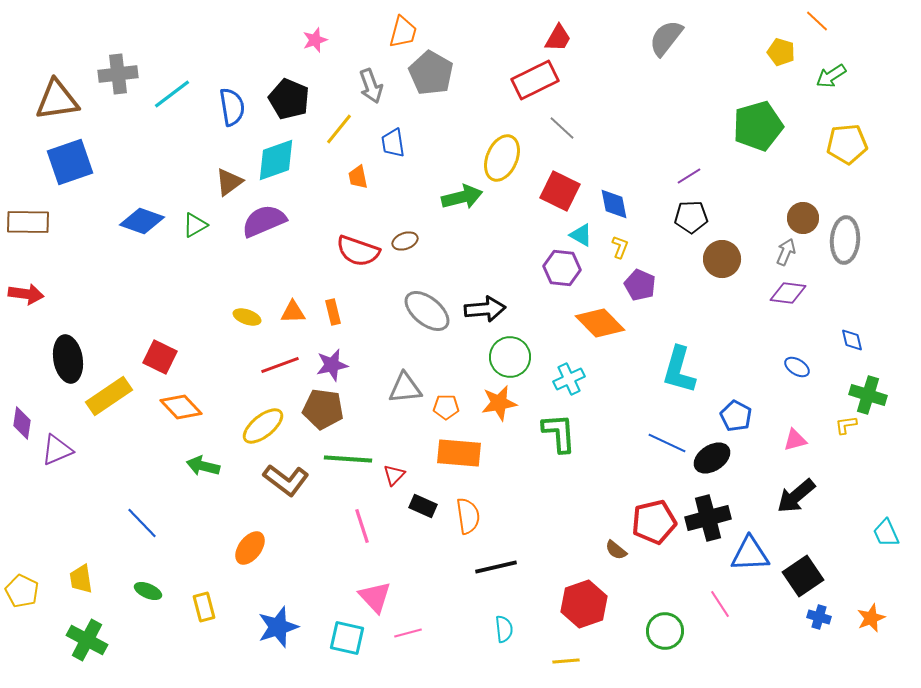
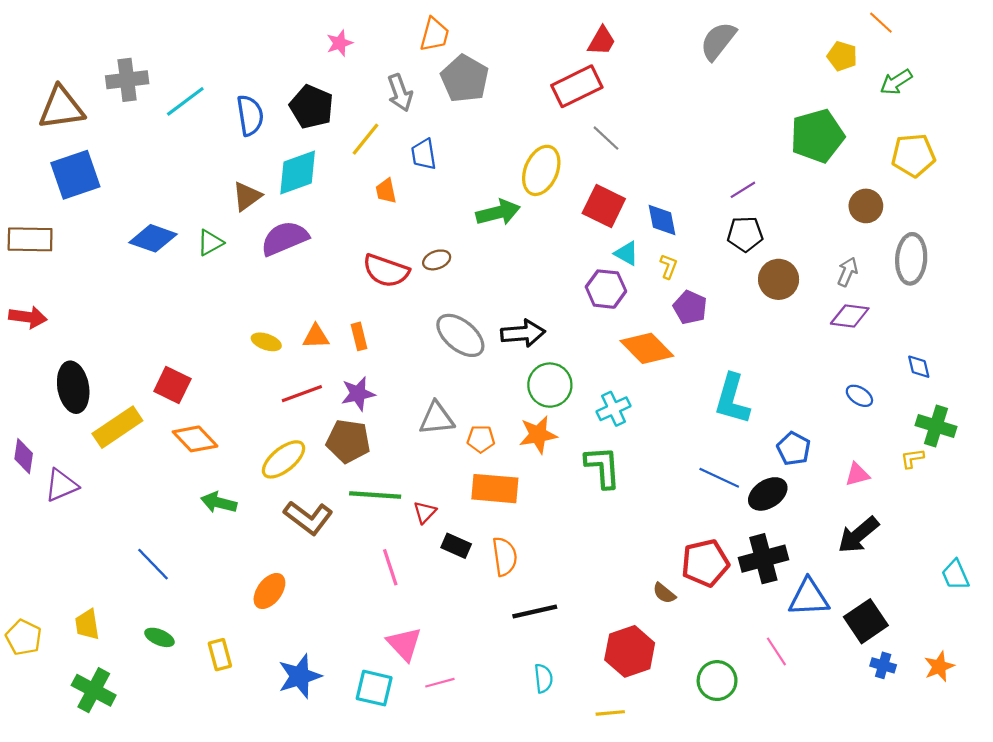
brown circle: (803, 218) -> (866, 206), moved

